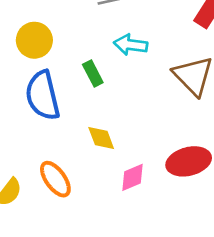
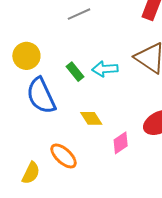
cyan arrow: (131, 45) -> (105, 69), moved

